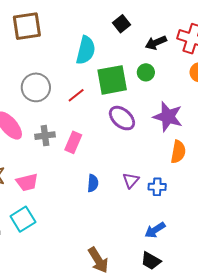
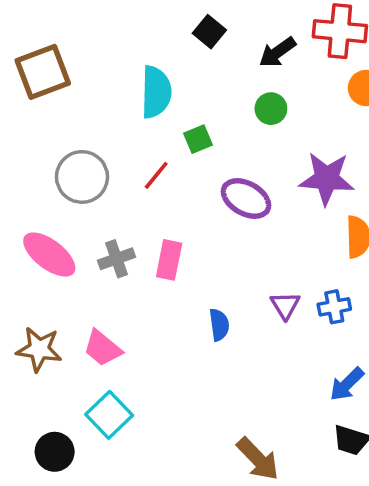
green square: (112, 80) -> (198, 139), moved, size x0.5
pink trapezoid: (27, 182) -> (102, 348), turned 65

